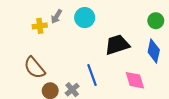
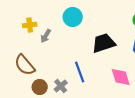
gray arrow: (56, 16) -> (46, 36), moved

